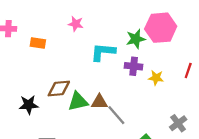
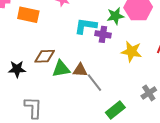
orange rectangle: (38, 43) -> (28, 15), size x1.5
purple cross: (134, 66) -> (103, 34), moved
yellow star: (156, 78) -> (131, 51), size x1.5

